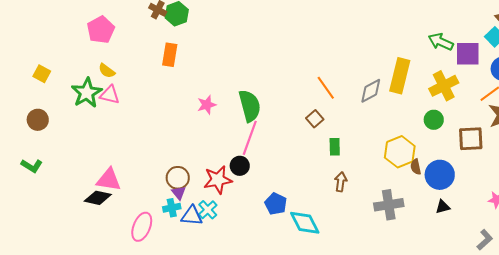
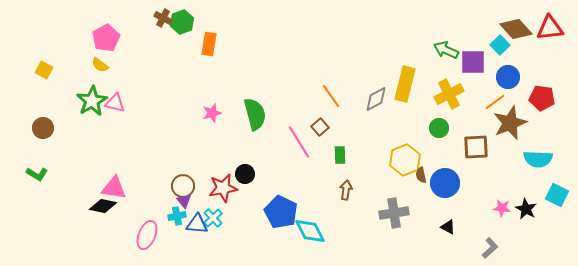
orange rectangle: (170, 55) -> (209, 44), moved
yellow semicircle: (107, 71) -> (100, 65), moved
yellow square: (42, 74) -> (44, 70), moved
pink line: (250, 138) -> (299, 142), moved, turned -52
blue pentagon: (276, 204) -> (281, 212), size x1.5
black triangle: (443, 207) -> (448, 227), moved, turned 42

